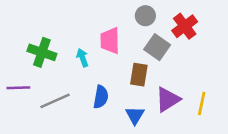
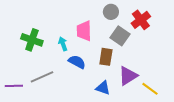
purple line: (18, 88) -> (14, 86), moved
blue semicircle: (101, 97) -> (77, 62), moved, turned -72
yellow line: (202, 103) -> (150, 89), moved, turned -66
blue triangle: (135, 115) -> (103, 88), turned -42

